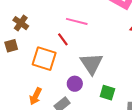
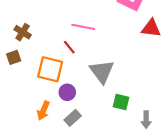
purple circle: (75, 84) -> (67, 92), moved

